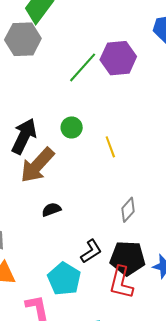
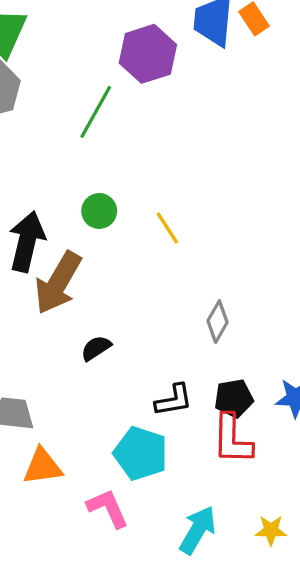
purple hexagon: (118, 58) -> (148, 54), moved
black L-shape: (91, 251) -> (174, 400), turned 35
black pentagon: (128, 258) -> (234, 398), size x0.7

